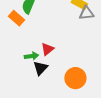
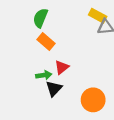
orange rectangle: (16, 18) -> (46, 42), moved

